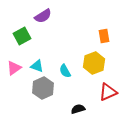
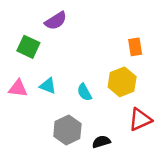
green square: (22, 36) -> (28, 47), turned -36
pink triangle: (14, 68) -> (18, 88), turned 42
gray hexagon: (43, 88) -> (67, 130), moved

